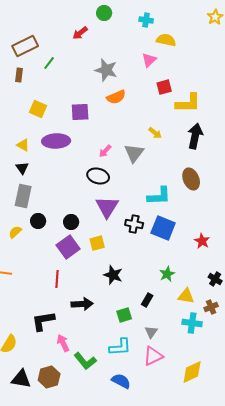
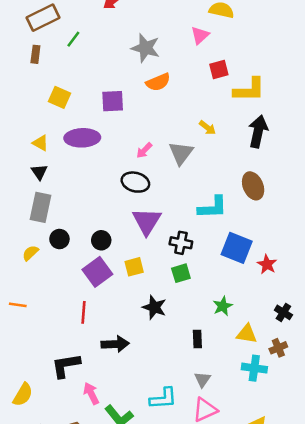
blue square: (163, 228) -> (237, 248), moved
black rectangle: (147, 300) -> (197, 339), turned -32
green square: (124, 315) -> (181, 273), moved

